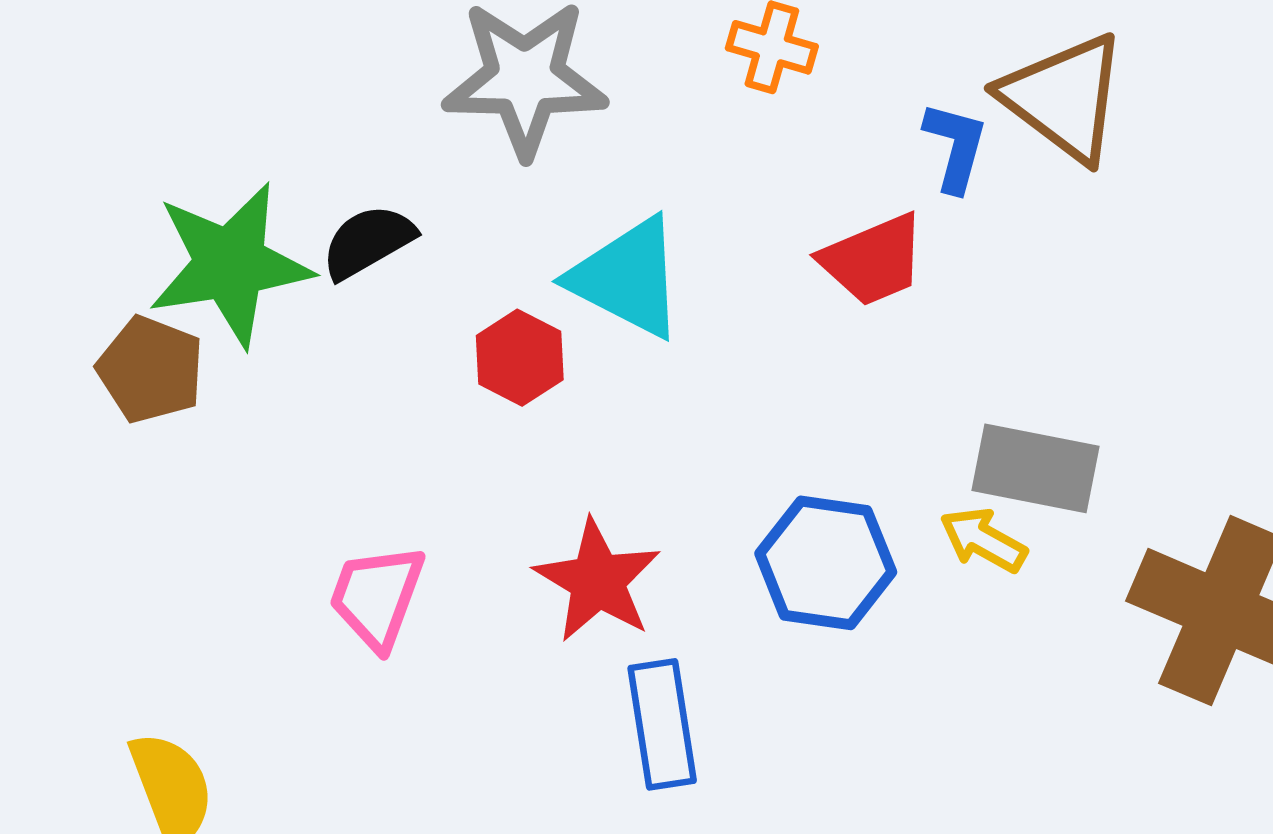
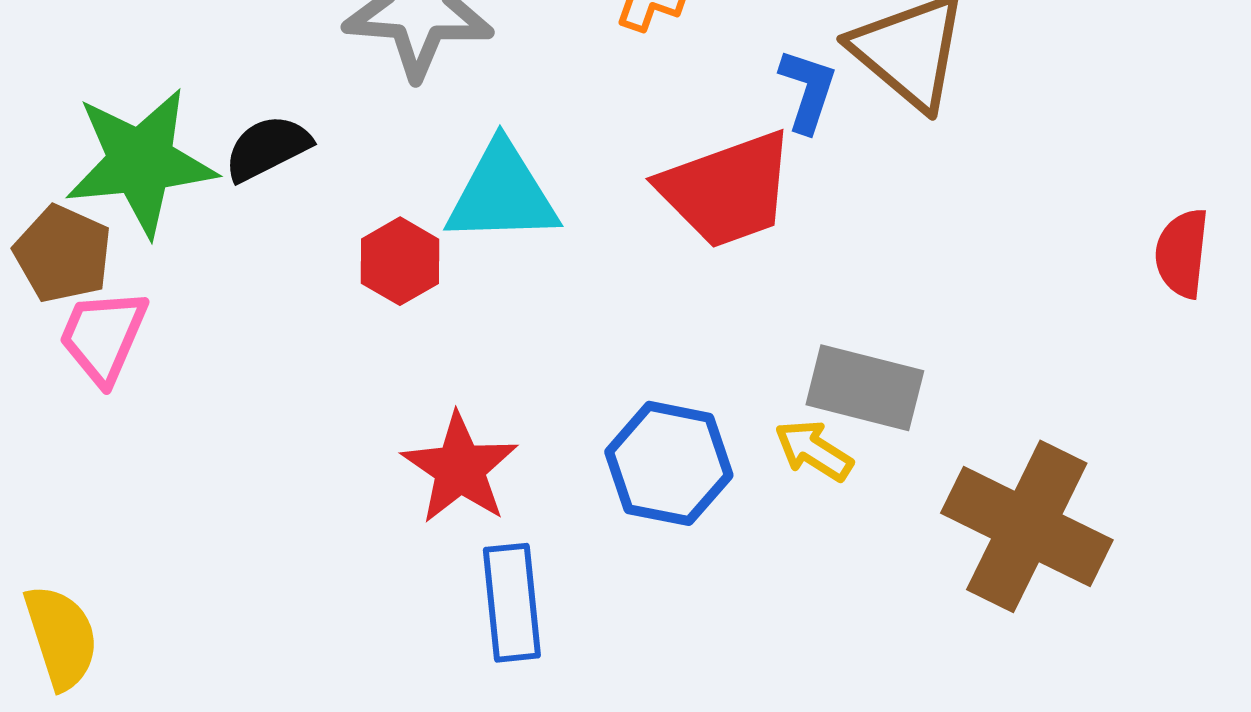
red trapezoid: (873, 260) -> (727, 190), size x1.4
cyan triangle: (627, 278) -> (502, 194), turned -32
pink trapezoid: (377, 597) -> (103, 336), moved

